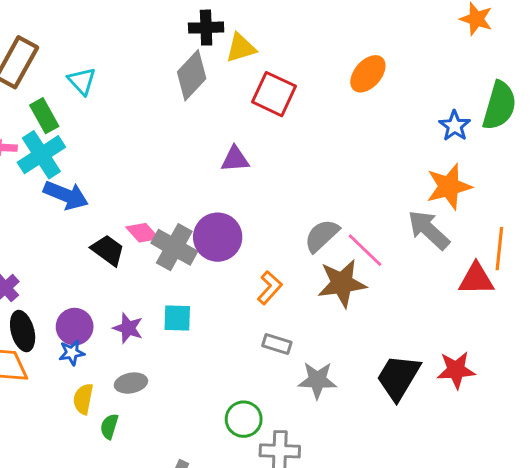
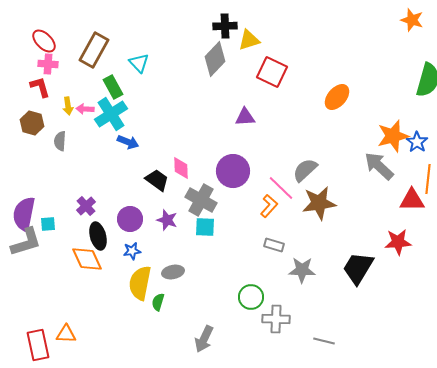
orange ellipse: (368, 74) -> (337, 97), moved
blue star: (455, 126) -> (417, 142), moved
blue arrow: (66, 195) -> (128, 142), size x0.7
pink diamond: (143, 233) -> (181, 168), turned 40
gray cross: (174, 247) -> (201, 200), moved
pink line: (365, 250) -> (281, 188), moved
purple circle: (75, 327) -> (130, 219), moved
purple star: (128, 328) -> (167, 220), moved
red star: (456, 370) -> (398, 242), moved
yellow semicircle: (83, 399) -> (140, 283), size x1.6

